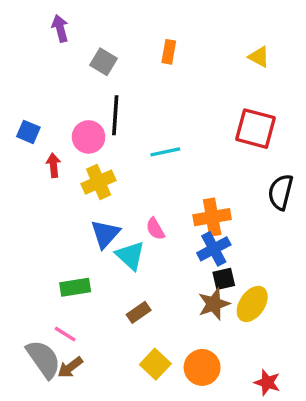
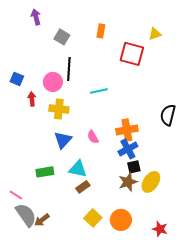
yellow triangle: (259, 57) -> (155, 34), turned -48
red square: (256, 129) -> (132, 54), moved
yellow cross: (99, 182) -> (59, 109), turned 30
cyan triangle: (130, 256) -> (78, 169), moved, turned -30
pink line: (65, 334) -> (16, 195), moved

